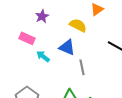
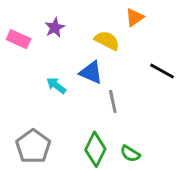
pink rectangle: (27, 38) -> (19, 39), moved

